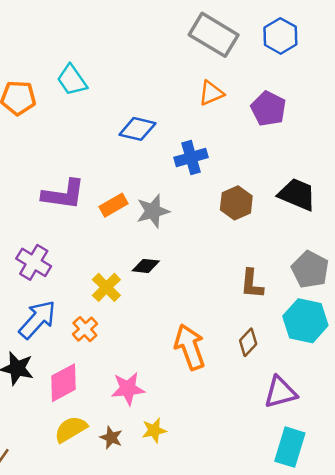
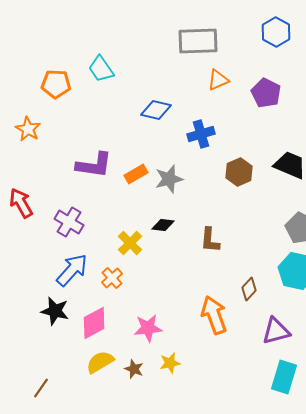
gray rectangle: (214, 35) -> (198, 41), moved, turned -33
brown L-shape: (252, 284) -> (210, 240), moved
orange arrow: (190, 347) -> (214, 315), moved

